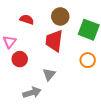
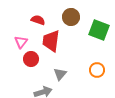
red trapezoid: (54, 41) -> (51, 41), moved
orange circle: (88, 60) -> (97, 70), moved

